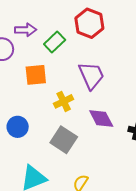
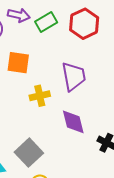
green rectangle: (55, 42) -> (46, 22), moved
gray square: (64, 140) -> (29, 153), moved

